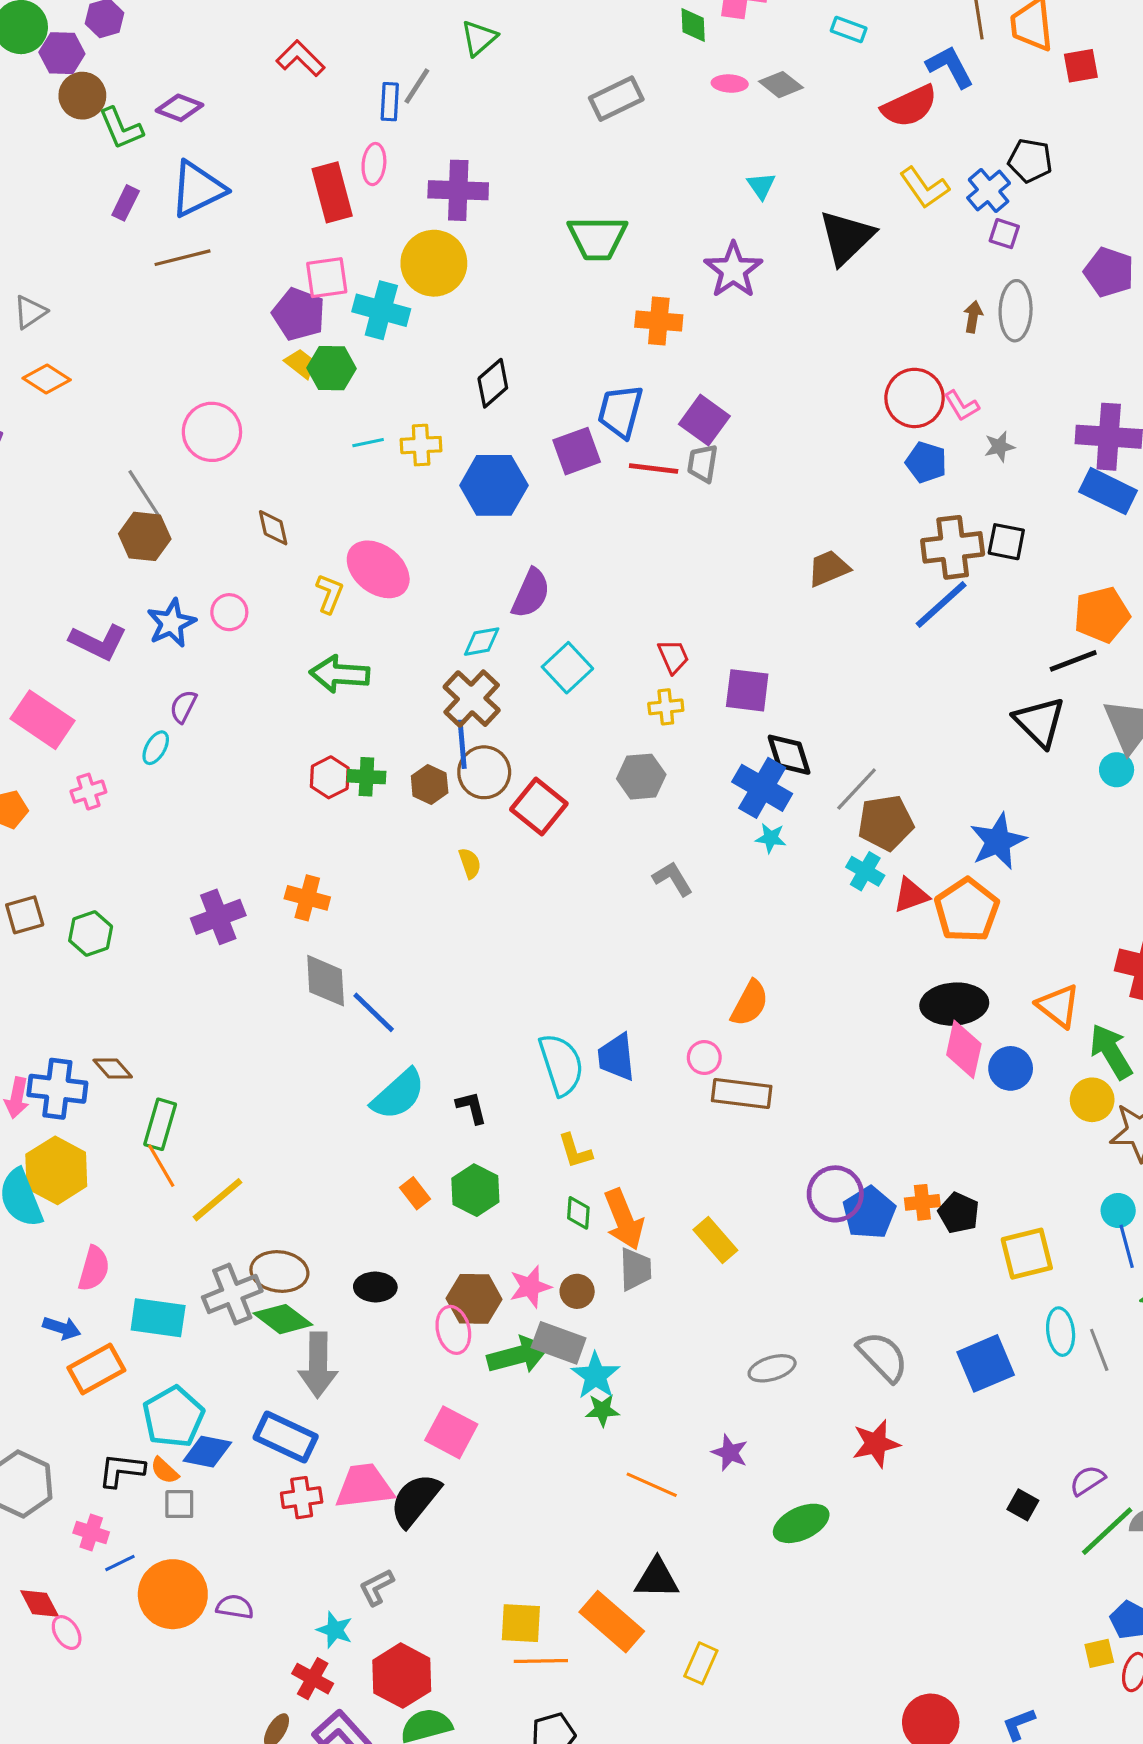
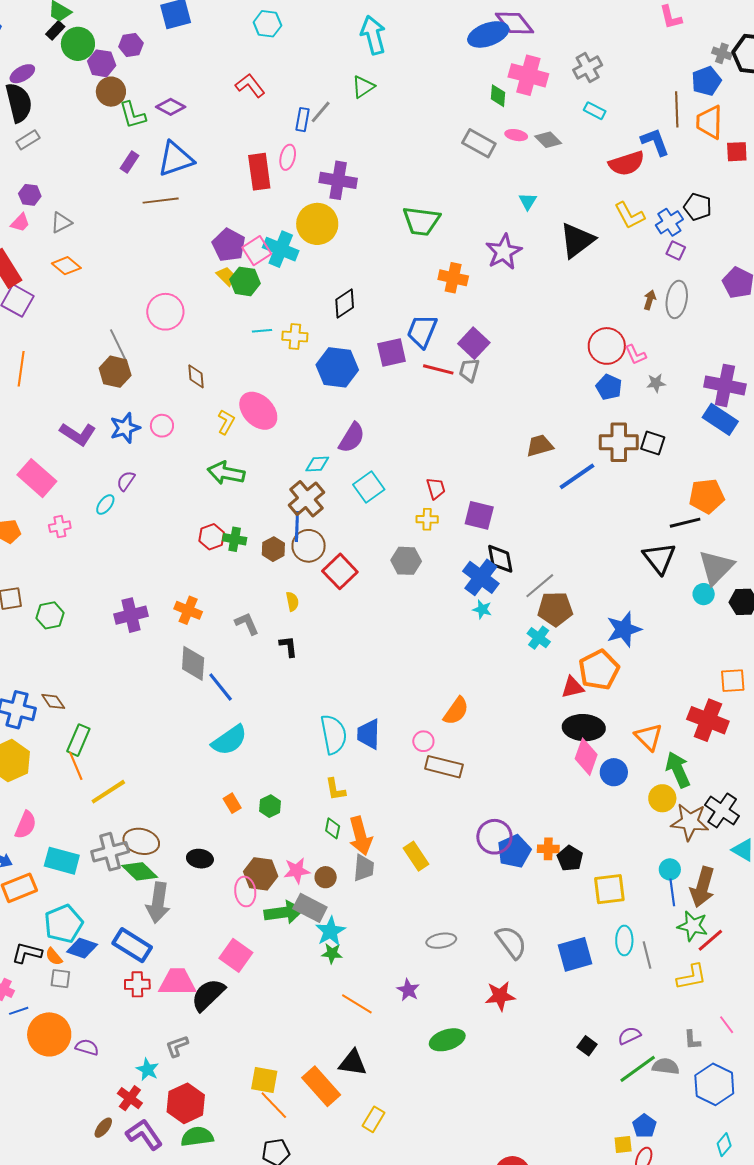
gray rectangle: (616, 99) -> (479, 143), moved, turned 48
pink square: (327, 278) -> (257, 251), moved, turned -32
blue line: (941, 604) -> (577, 476), moved
gray L-shape: (673, 879) -> (247, 624), moved
red triangle: (911, 895) -> (573, 687), moved
black L-shape: (471, 1108) -> (288, 646), moved
green hexagon: (475, 1190) -> (270, 806), size x0.7
orange line: (541, 1661) -> (274, 1105), turned 40

